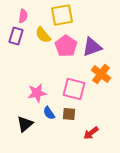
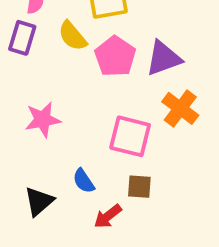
pink star: (37, 93) -> (43, 120), moved
brown square: (69, 114) -> (139, 187), moved
red arrow: (91, 133) -> (108, 216), moved

